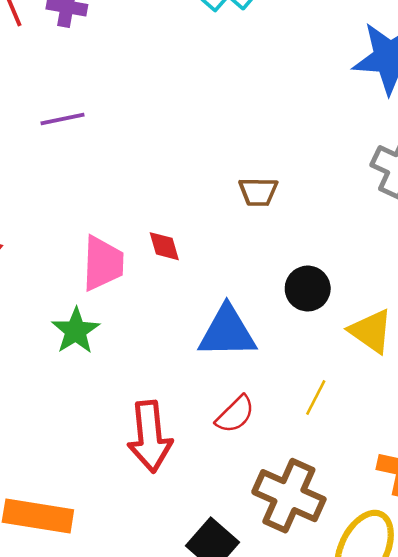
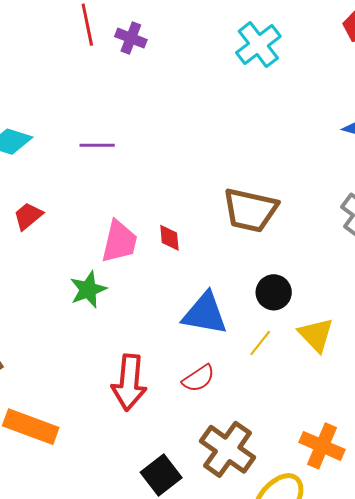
purple line: (62, 119) -> (97, 145), moved
brown trapezoid: (258, 192) -> (250, 210), size x1.8
yellow line: (316, 398) -> (260, 343), moved

